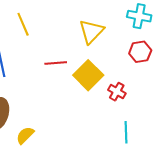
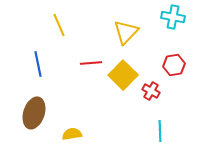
red hexagon: (140, 52) -> (174, 65), moved
yellow semicircle: (25, 135) -> (72, 134), moved, turned 36

